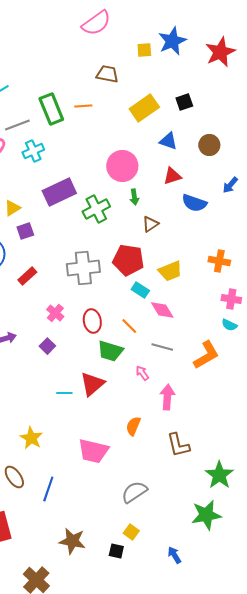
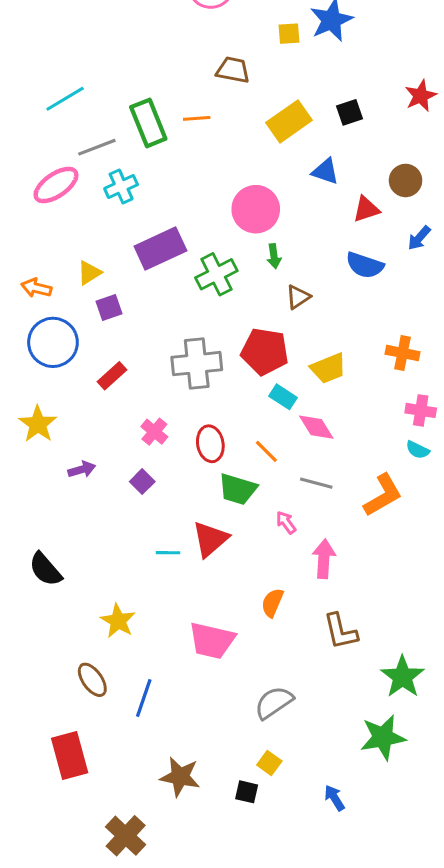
red star: (220, 52) -> (421, 96), moved, size x0.7
brown circle: (209, 145) -> (406, 180), moved
red triangle: (172, 176) -> (366, 209), moved

